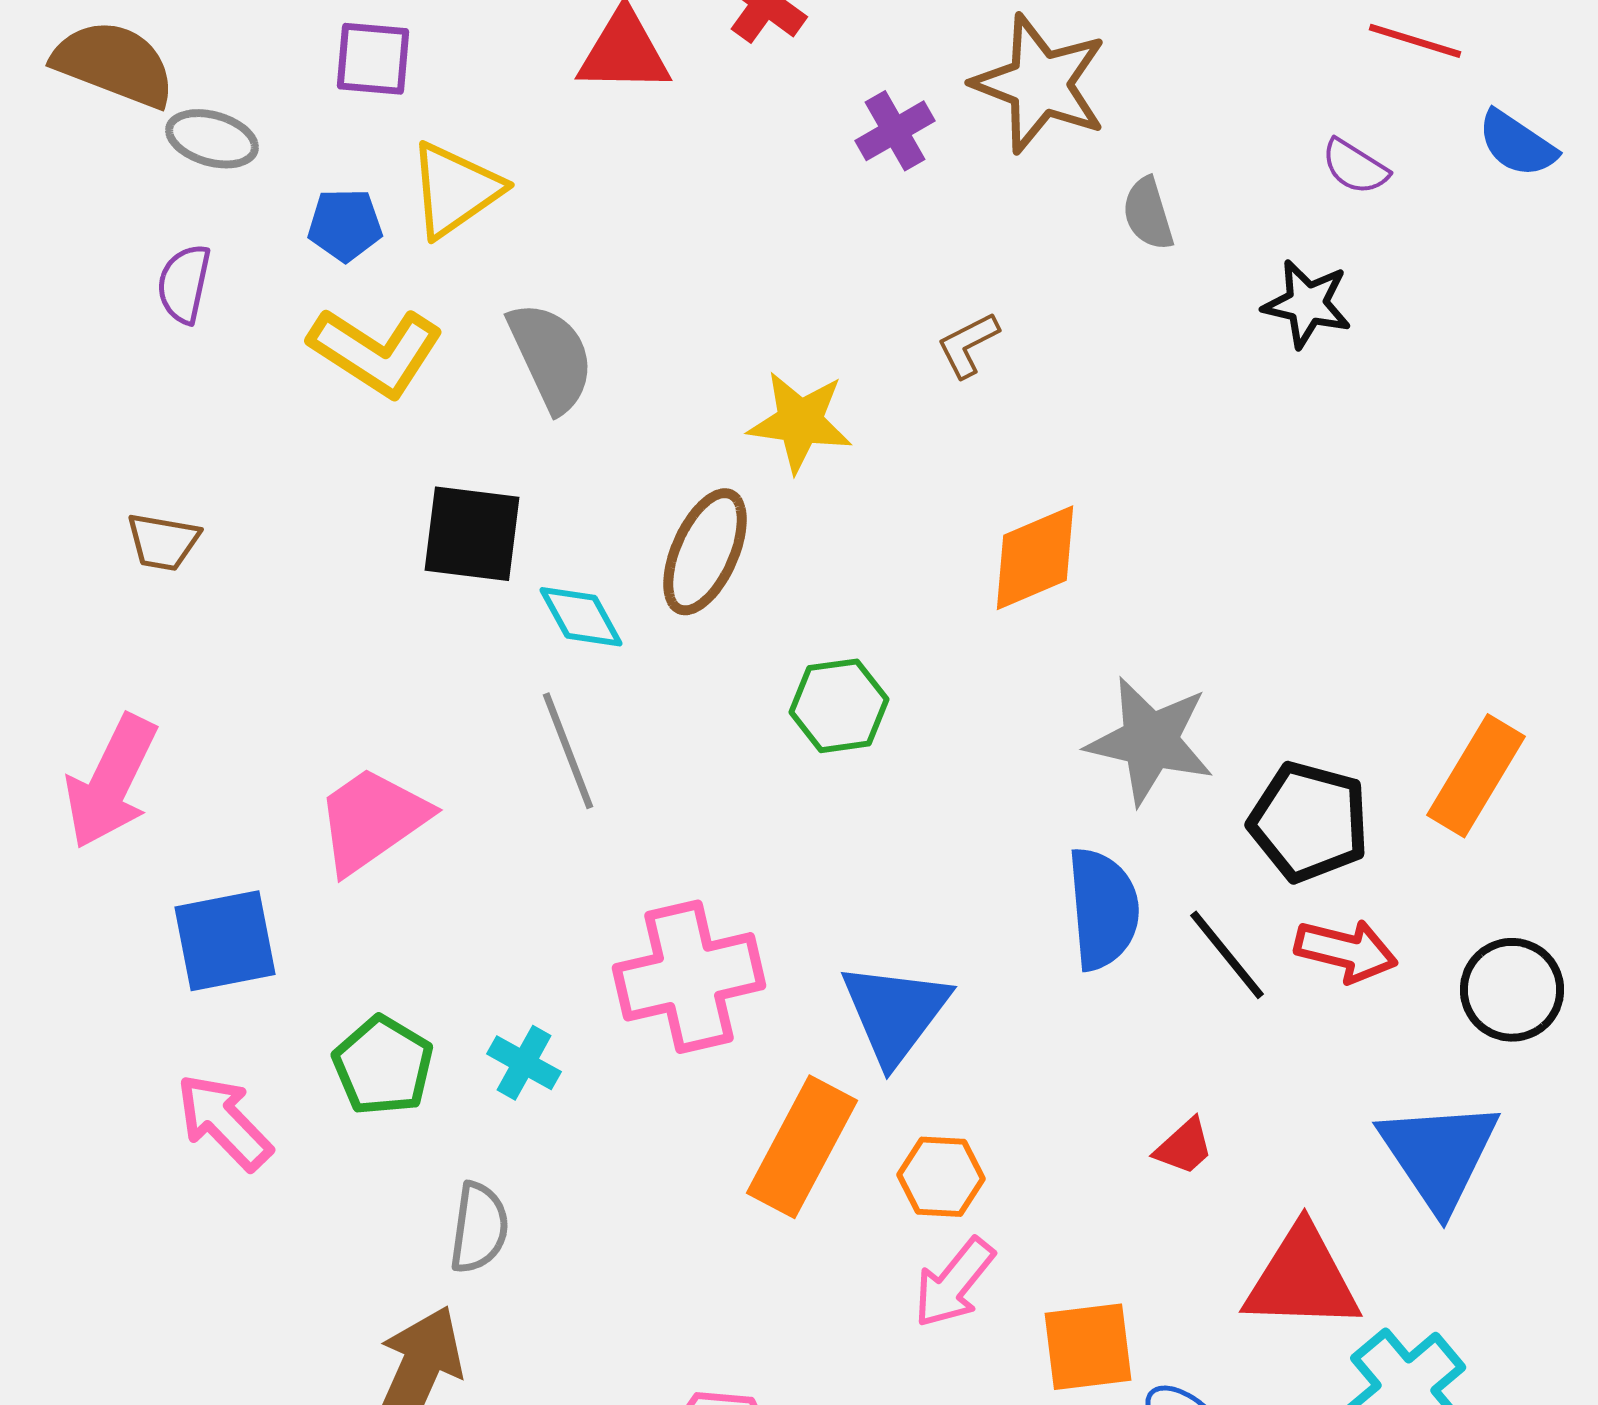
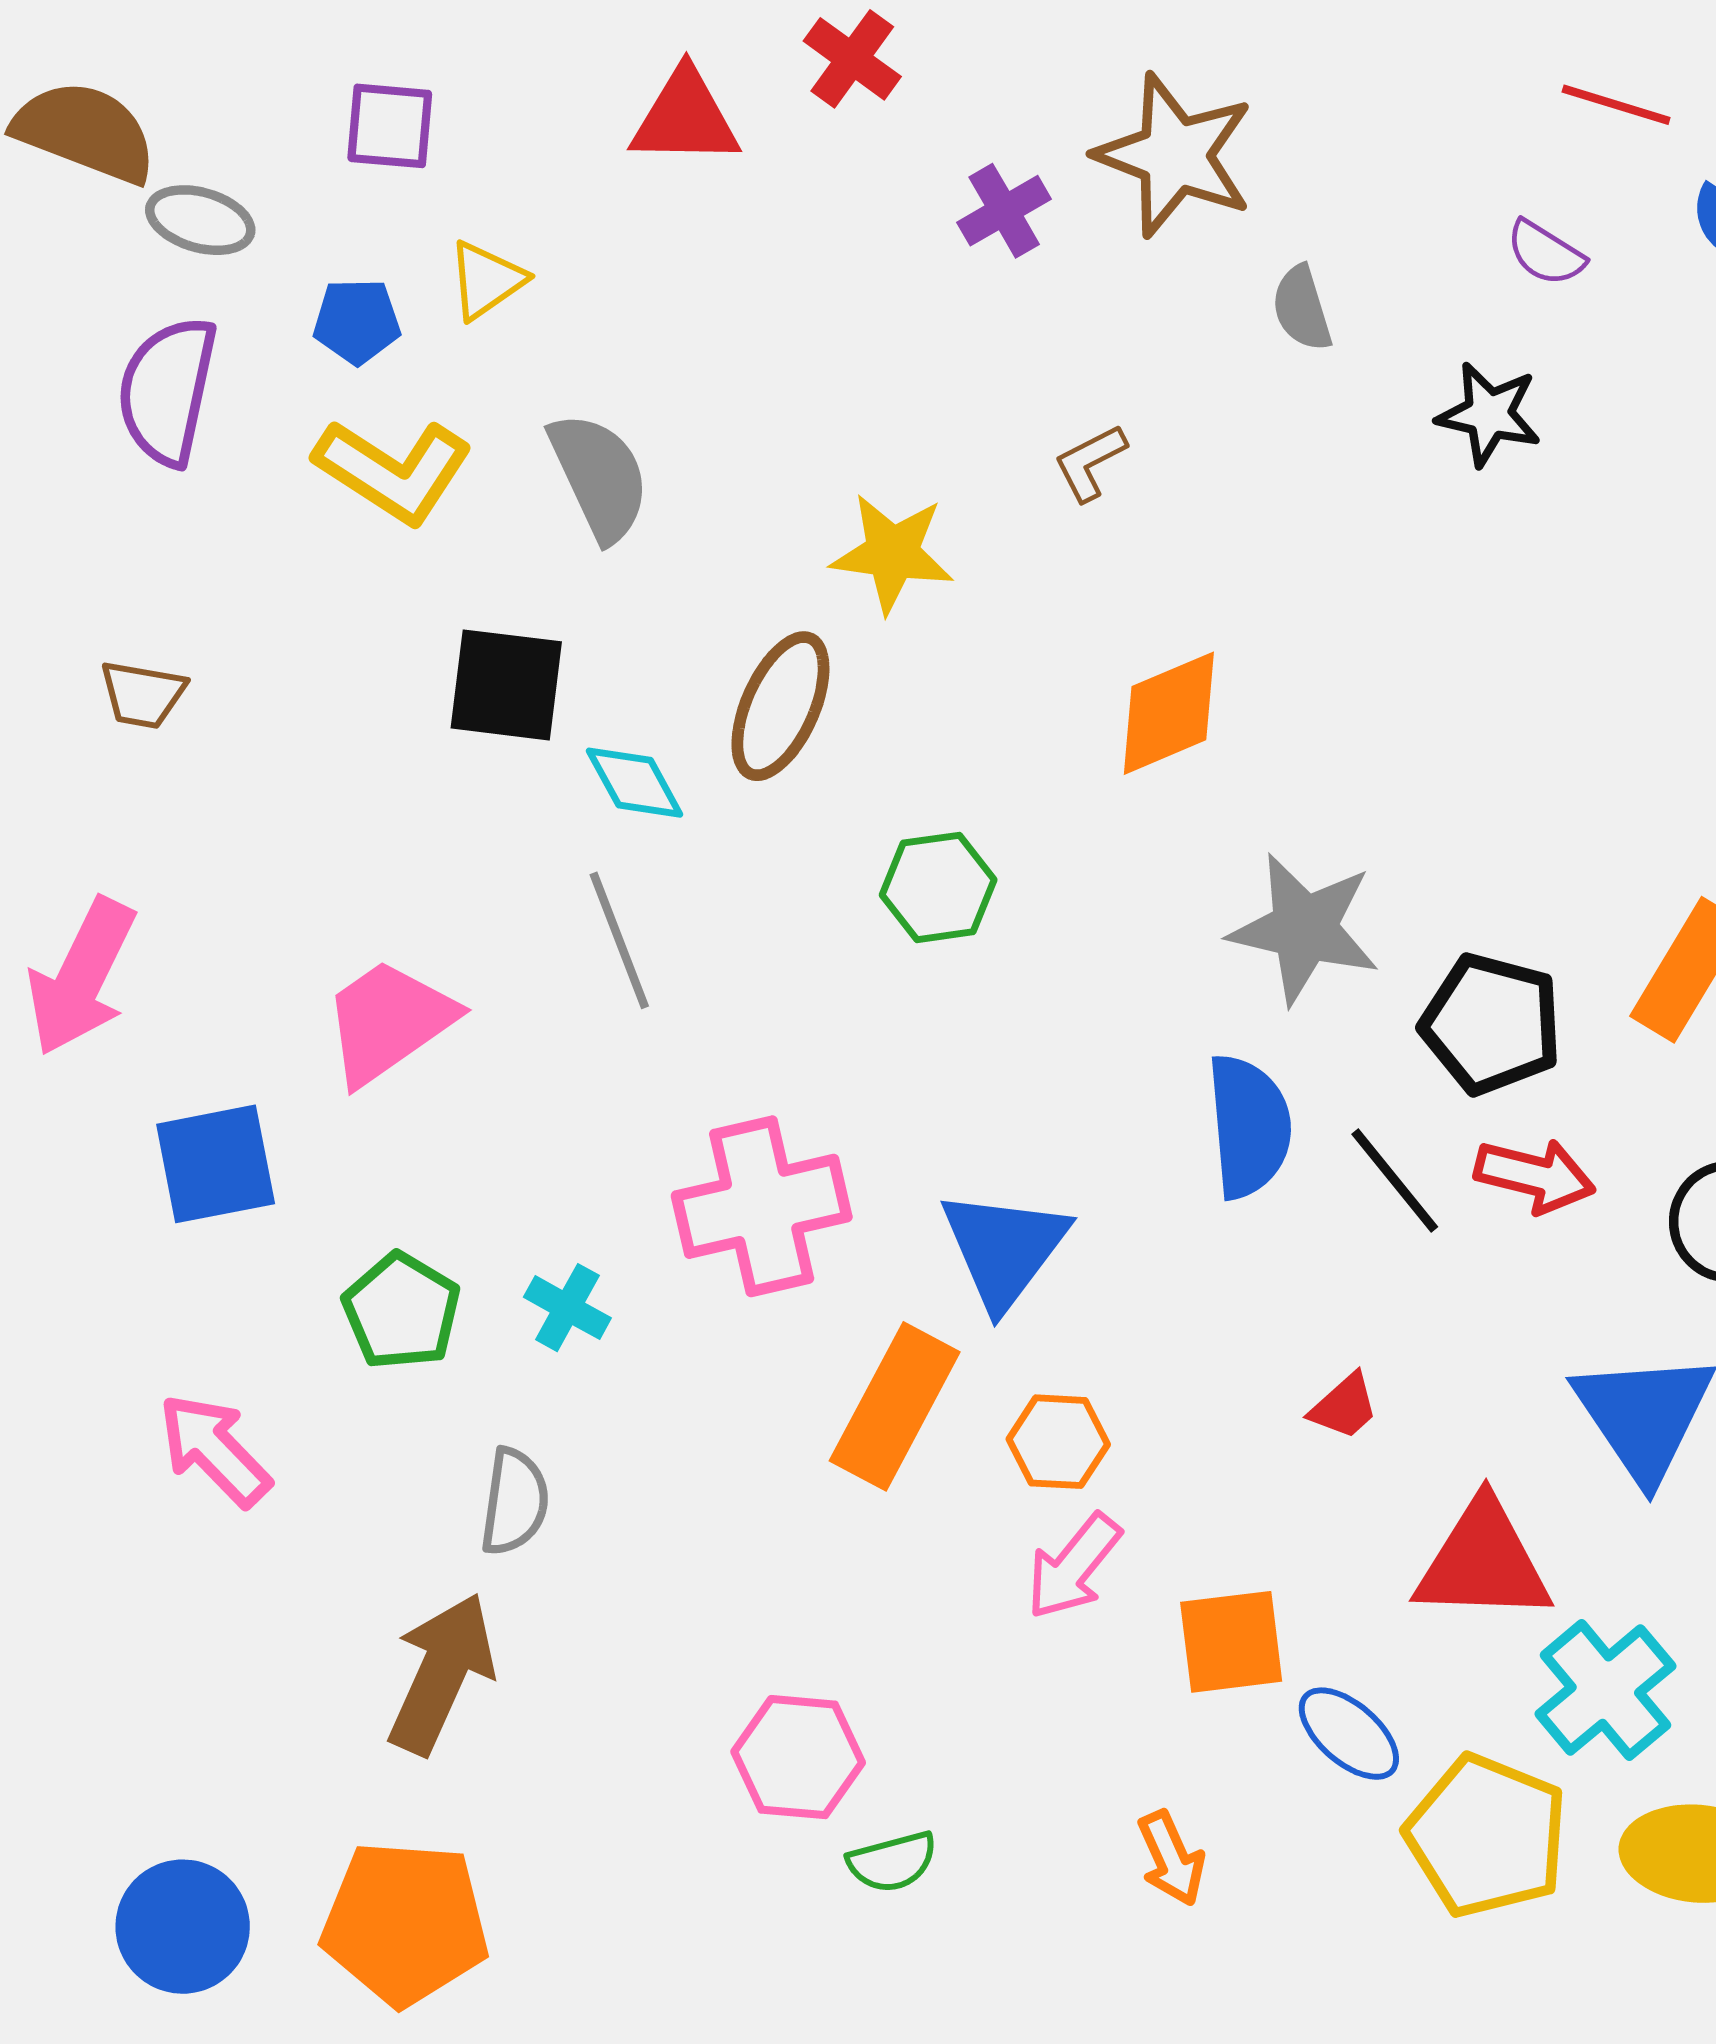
yellow triangle: (455, 190) -> (486, 280), size x0.7
purple semicircle: (184, 284) -> (167, 391), size x1.6
pink arrow: (224, 1122) -> (214, 1450), moved

